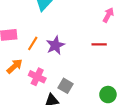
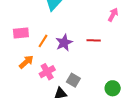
red line: (99, 44) -> (94, 40), moved
pink cross: (37, 77) -> (47, 72), turned 35

